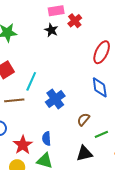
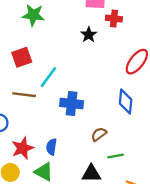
red cross: (75, 21) -> (114, 19), turned 32
black star: (51, 30) -> (89, 35), moved
blue cross: (55, 99) -> (72, 104), turned 30

